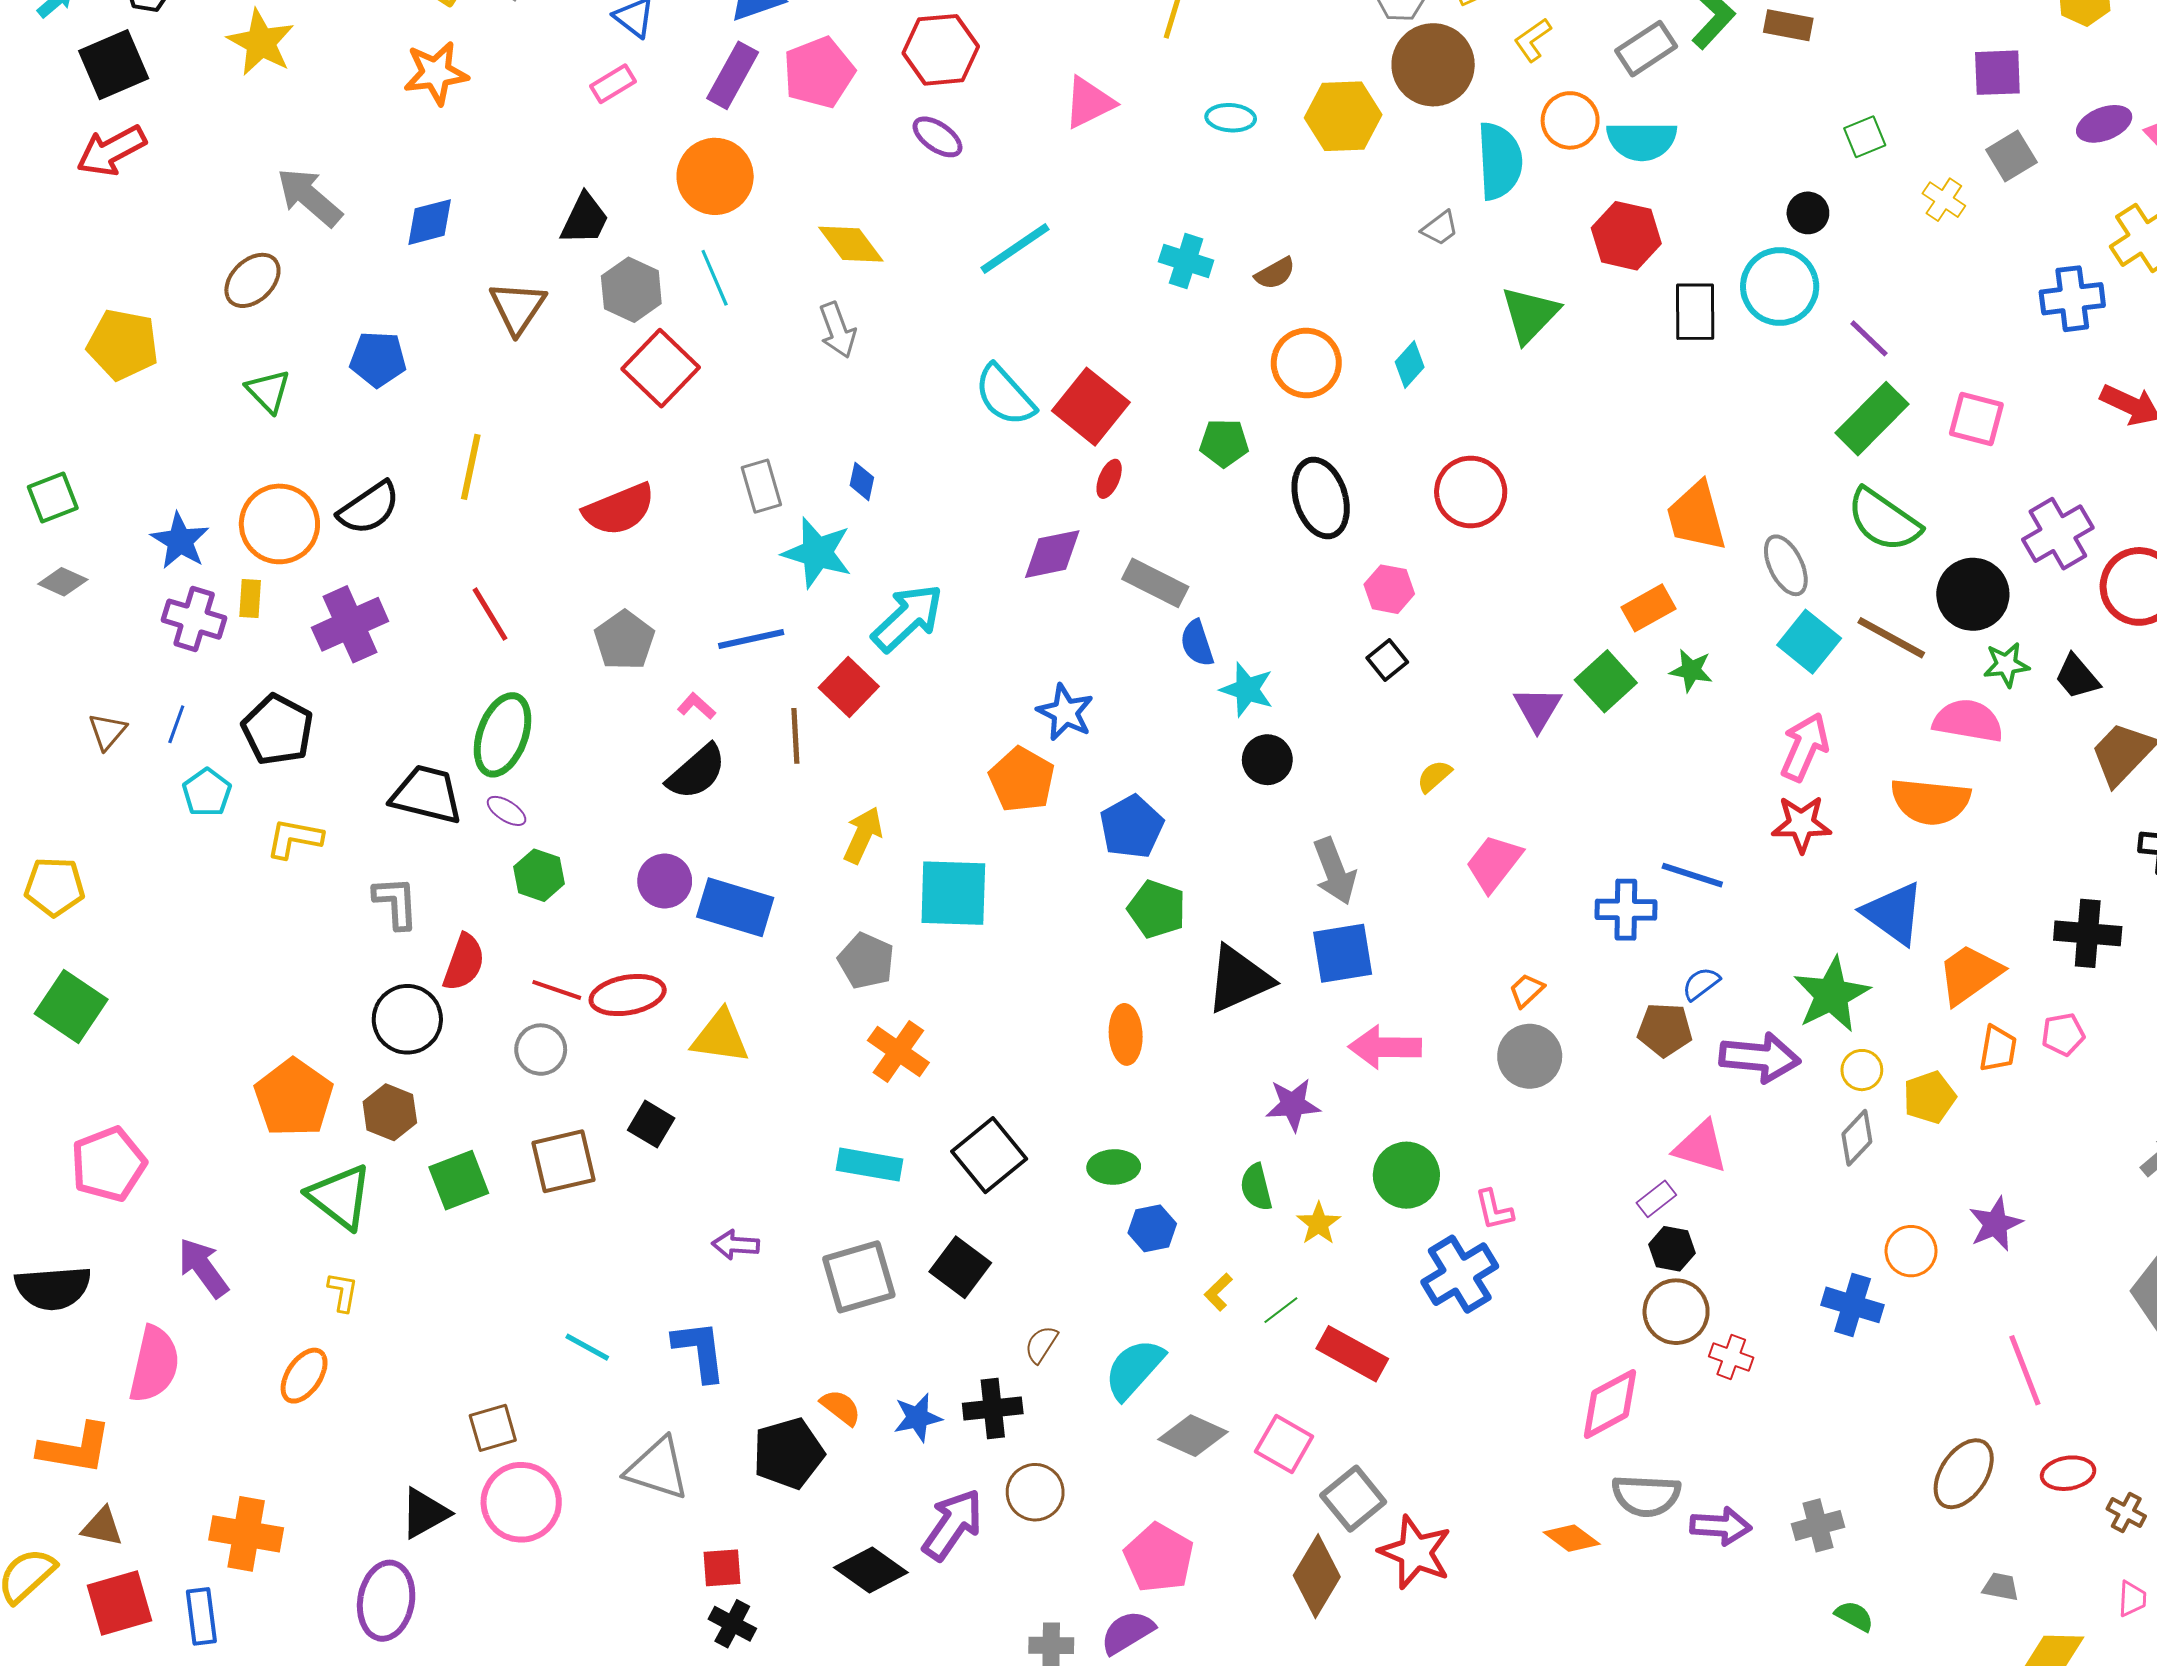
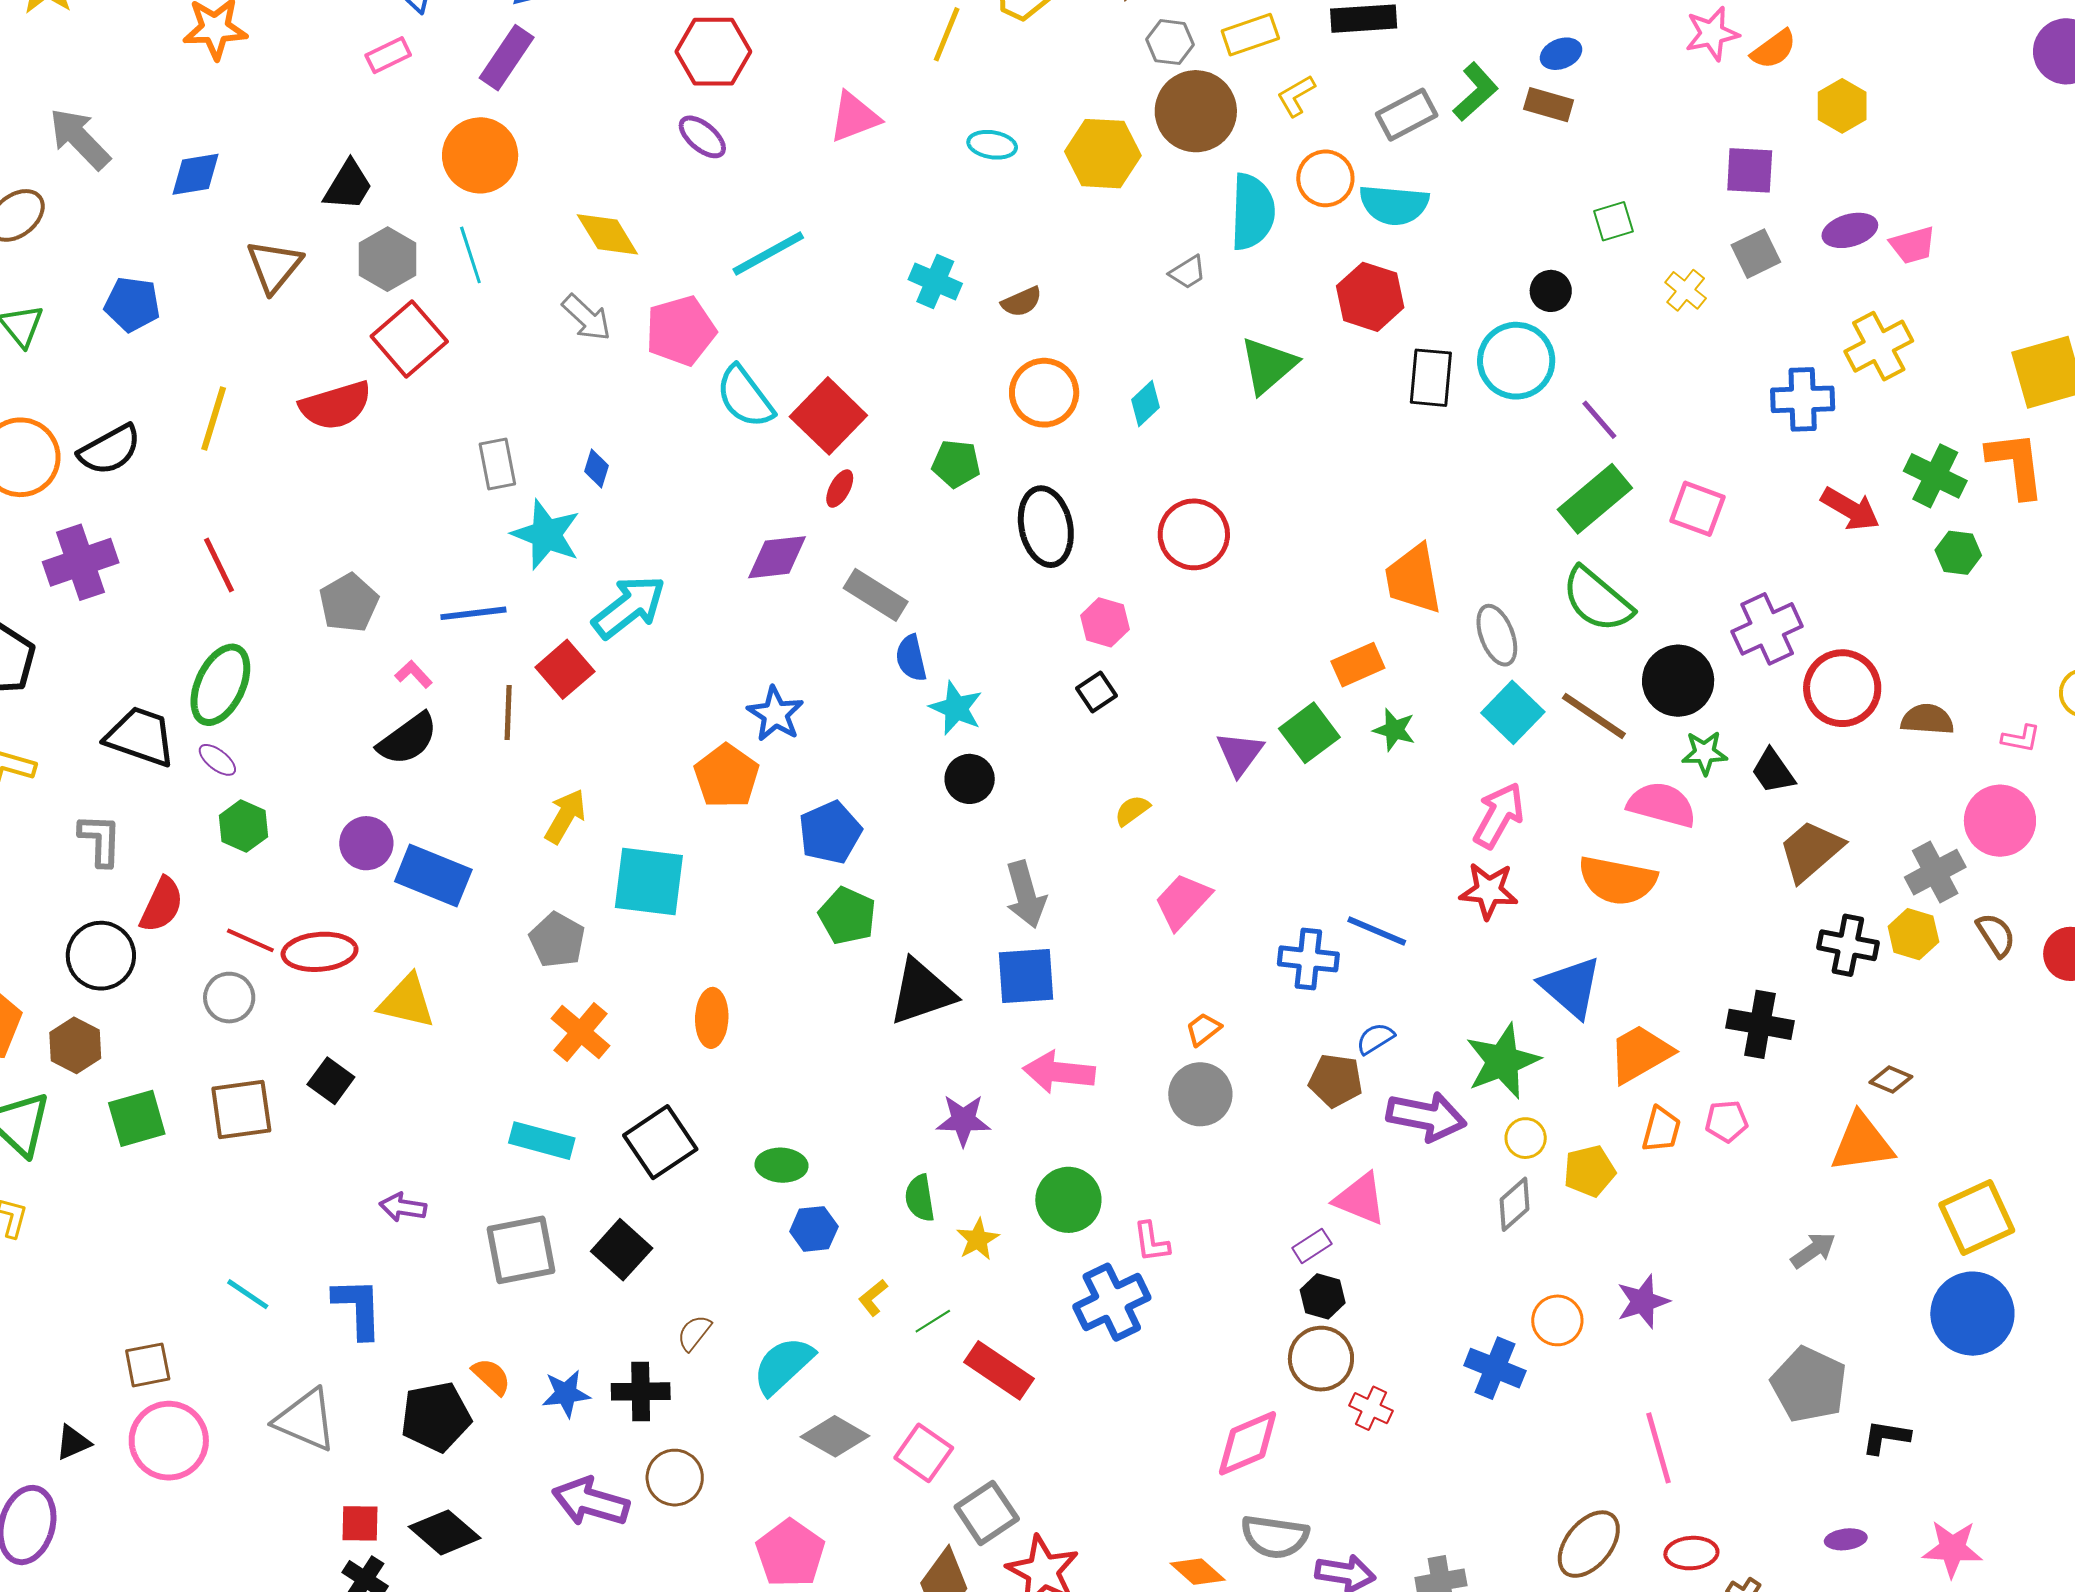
pink pentagon: (819, 72) -> (681, 331), moved
gray arrow: (838, 330) -> (586, 318), turned -32
red semicircle: (619, 509) -> (336, 405), moved
orange ellipse: (1126, 1034) -> (712, 1018), moved
black triangle: (425, 1513) -> (73, 1442), size x0.7
purple arrow: (953, 1524) -> (591, 1502), turned -114
black diamond: (871, 1570) -> (445, 1532), moved

